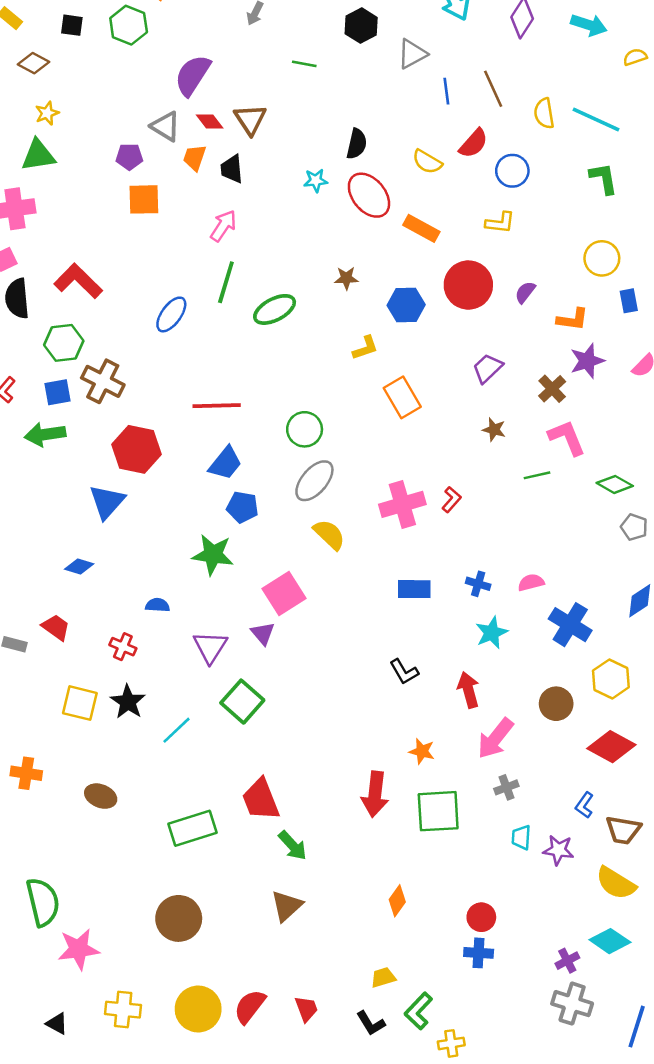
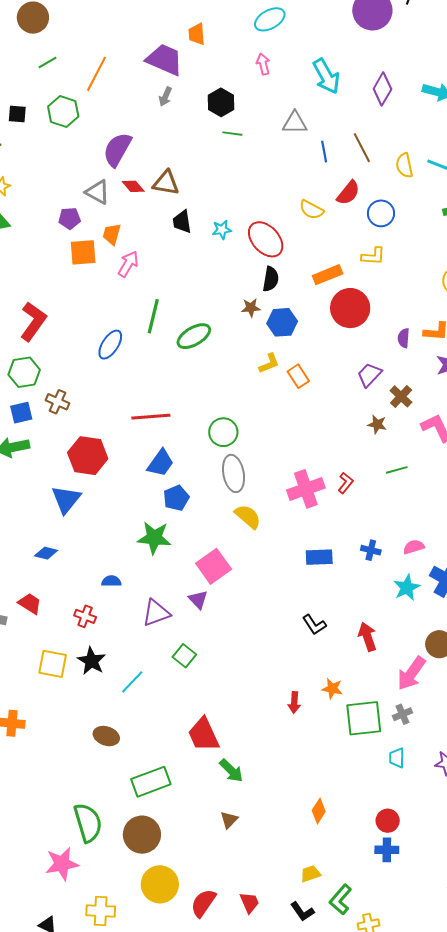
black hexagon: (361, 26) -> (221, 102), moved
gray triangle: (412, 54) -> (295, 123), turned 32
green line: (304, 64) -> (232, 134), moved
brown triangle: (250, 119) -> (166, 183), turned -44
black semicircle: (357, 144) -> (271, 279), moved
orange trapezoid: (195, 158) -> (112, 234), moved
black trapezoid: (232, 169) -> (182, 222), moved
pink arrow: (223, 226) -> (128, 264), moved
orange rectangle: (421, 228) -> (328, 275), moved, turned -48
red L-shape: (78, 281) -> (33, 321), turned 84
purple semicircle: (525, 292) -> (404, 338), moved, turned -30
blue hexagon: (406, 305) -> (282, 322), moved
brown cross: (103, 381) -> (57, 402), size x0.7
brown cross: (552, 389) -> (401, 396), moved
orange rectangle: (402, 397) -> (298, 376), moved, size x0.7
green line: (537, 475) -> (397, 470), moved
gray ellipse: (314, 481) -> (234, 473), turned -48
blue pentagon: (242, 507) -> (176, 498), turned -30
cyan star: (492, 633) -> (407, 588), moved
purple triangle: (210, 647) -> (156, 613), turned 40
green square: (242, 702) -> (184, 656), size x0.7
pink arrow: (495, 738) -> (411, 673), moved
red arrow: (375, 794) -> (294, 702), moved, size x0.6
brown ellipse: (101, 796) -> (106, 736), moved
green square: (438, 811) -> (364, 718), moved
green rectangle: (192, 828) -> (151, 782), moved
cyan trapezoid: (521, 837) -> (397, 758), moved
green semicircle: (43, 902) -> (88, 823), moved
brown triangle: (287, 906) -> (229, 820), size x0.7
yellow circle: (198, 1009) -> (160, 884), moved

